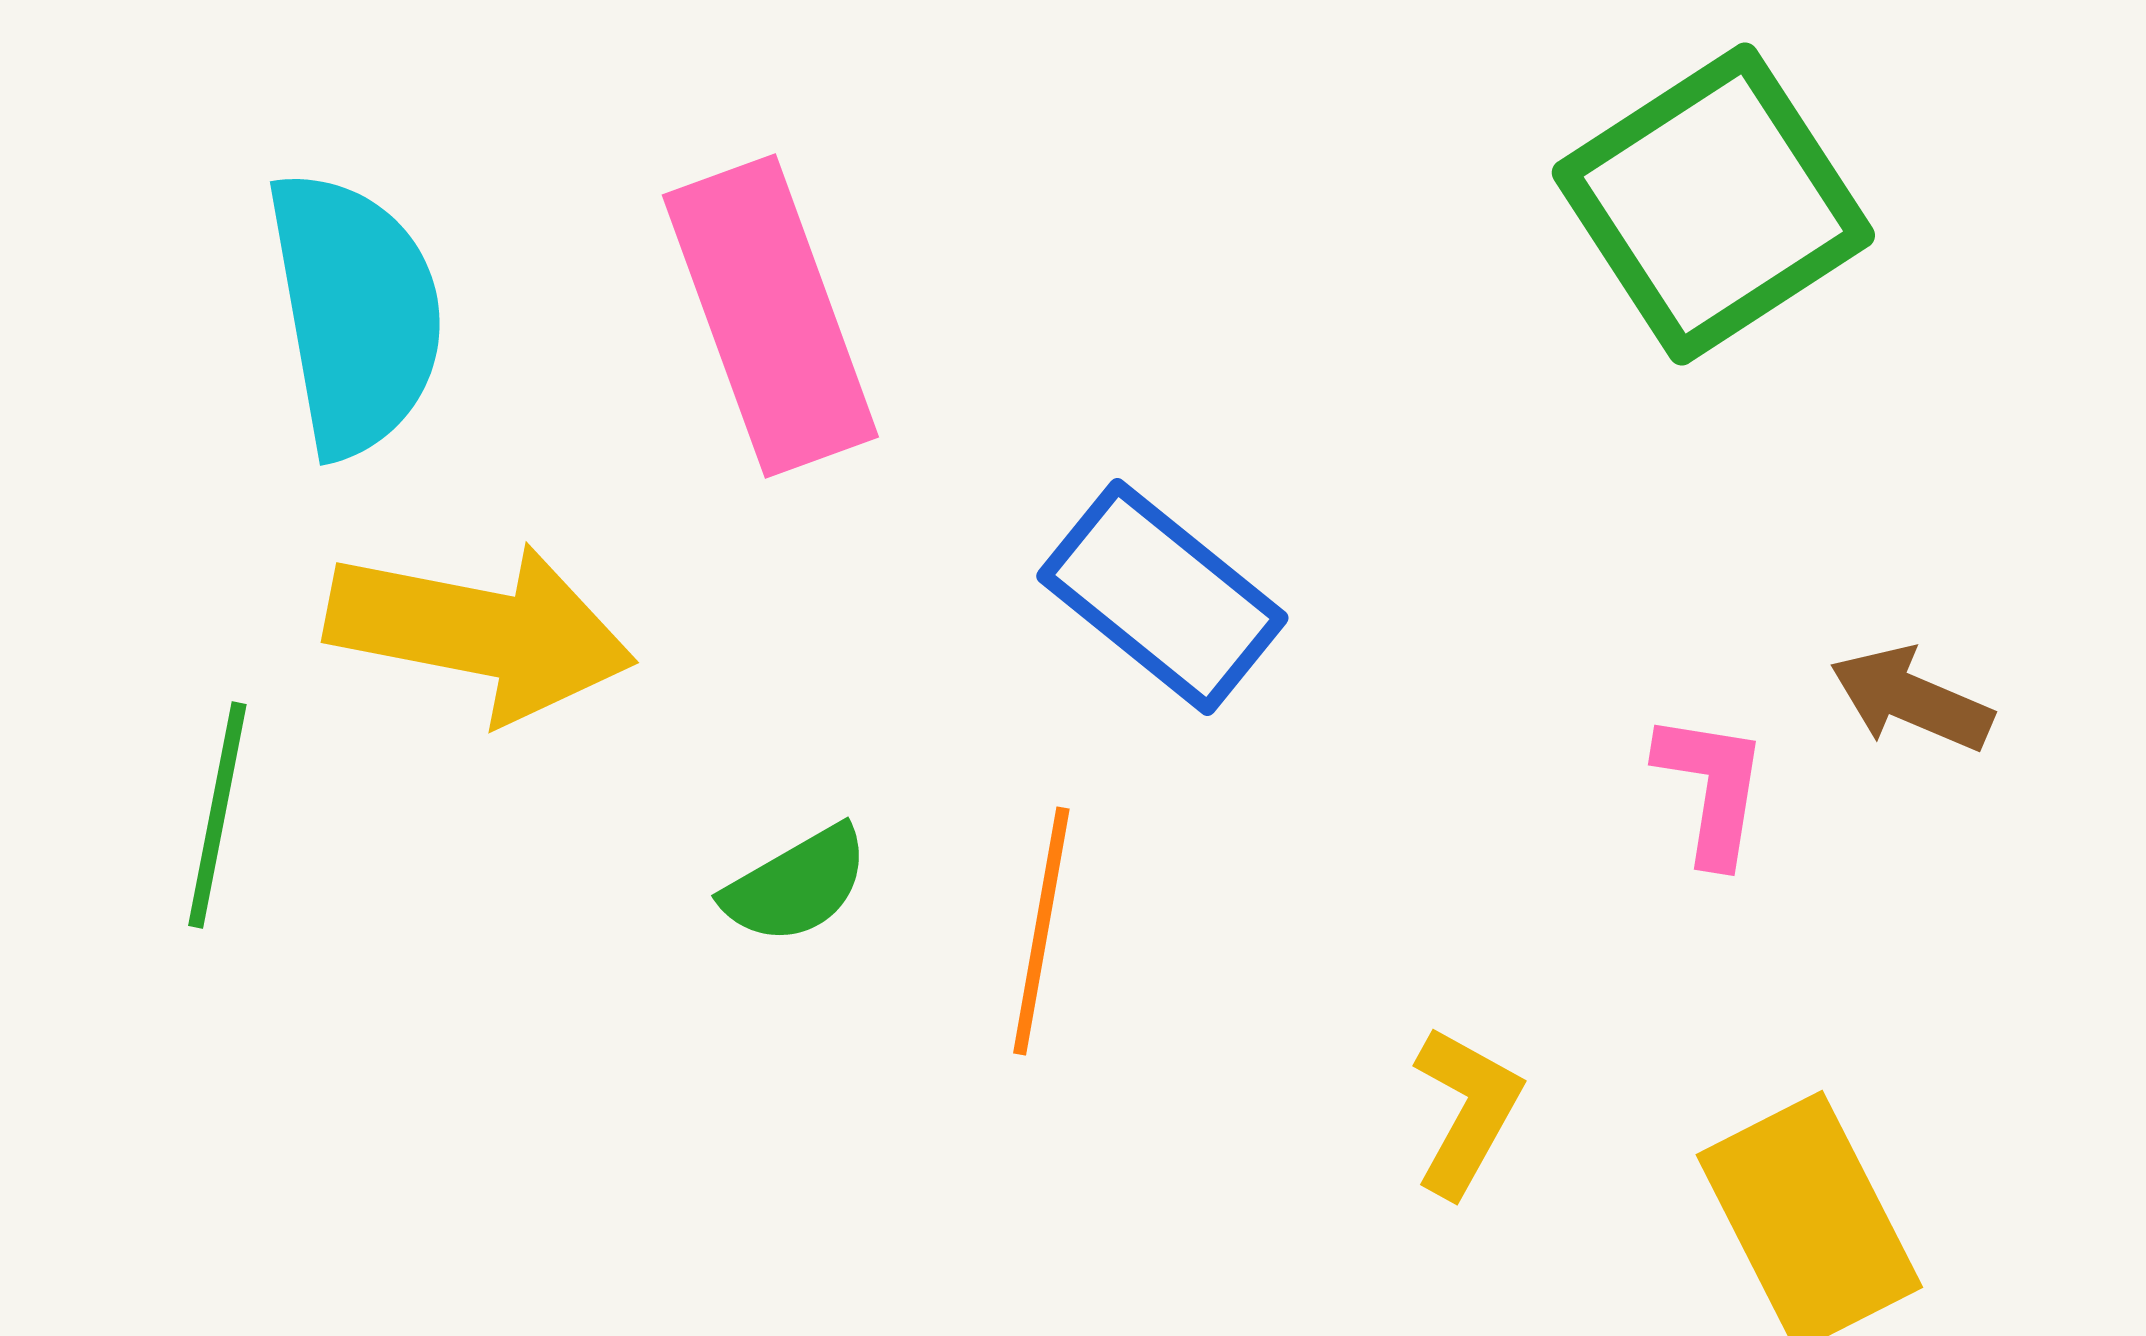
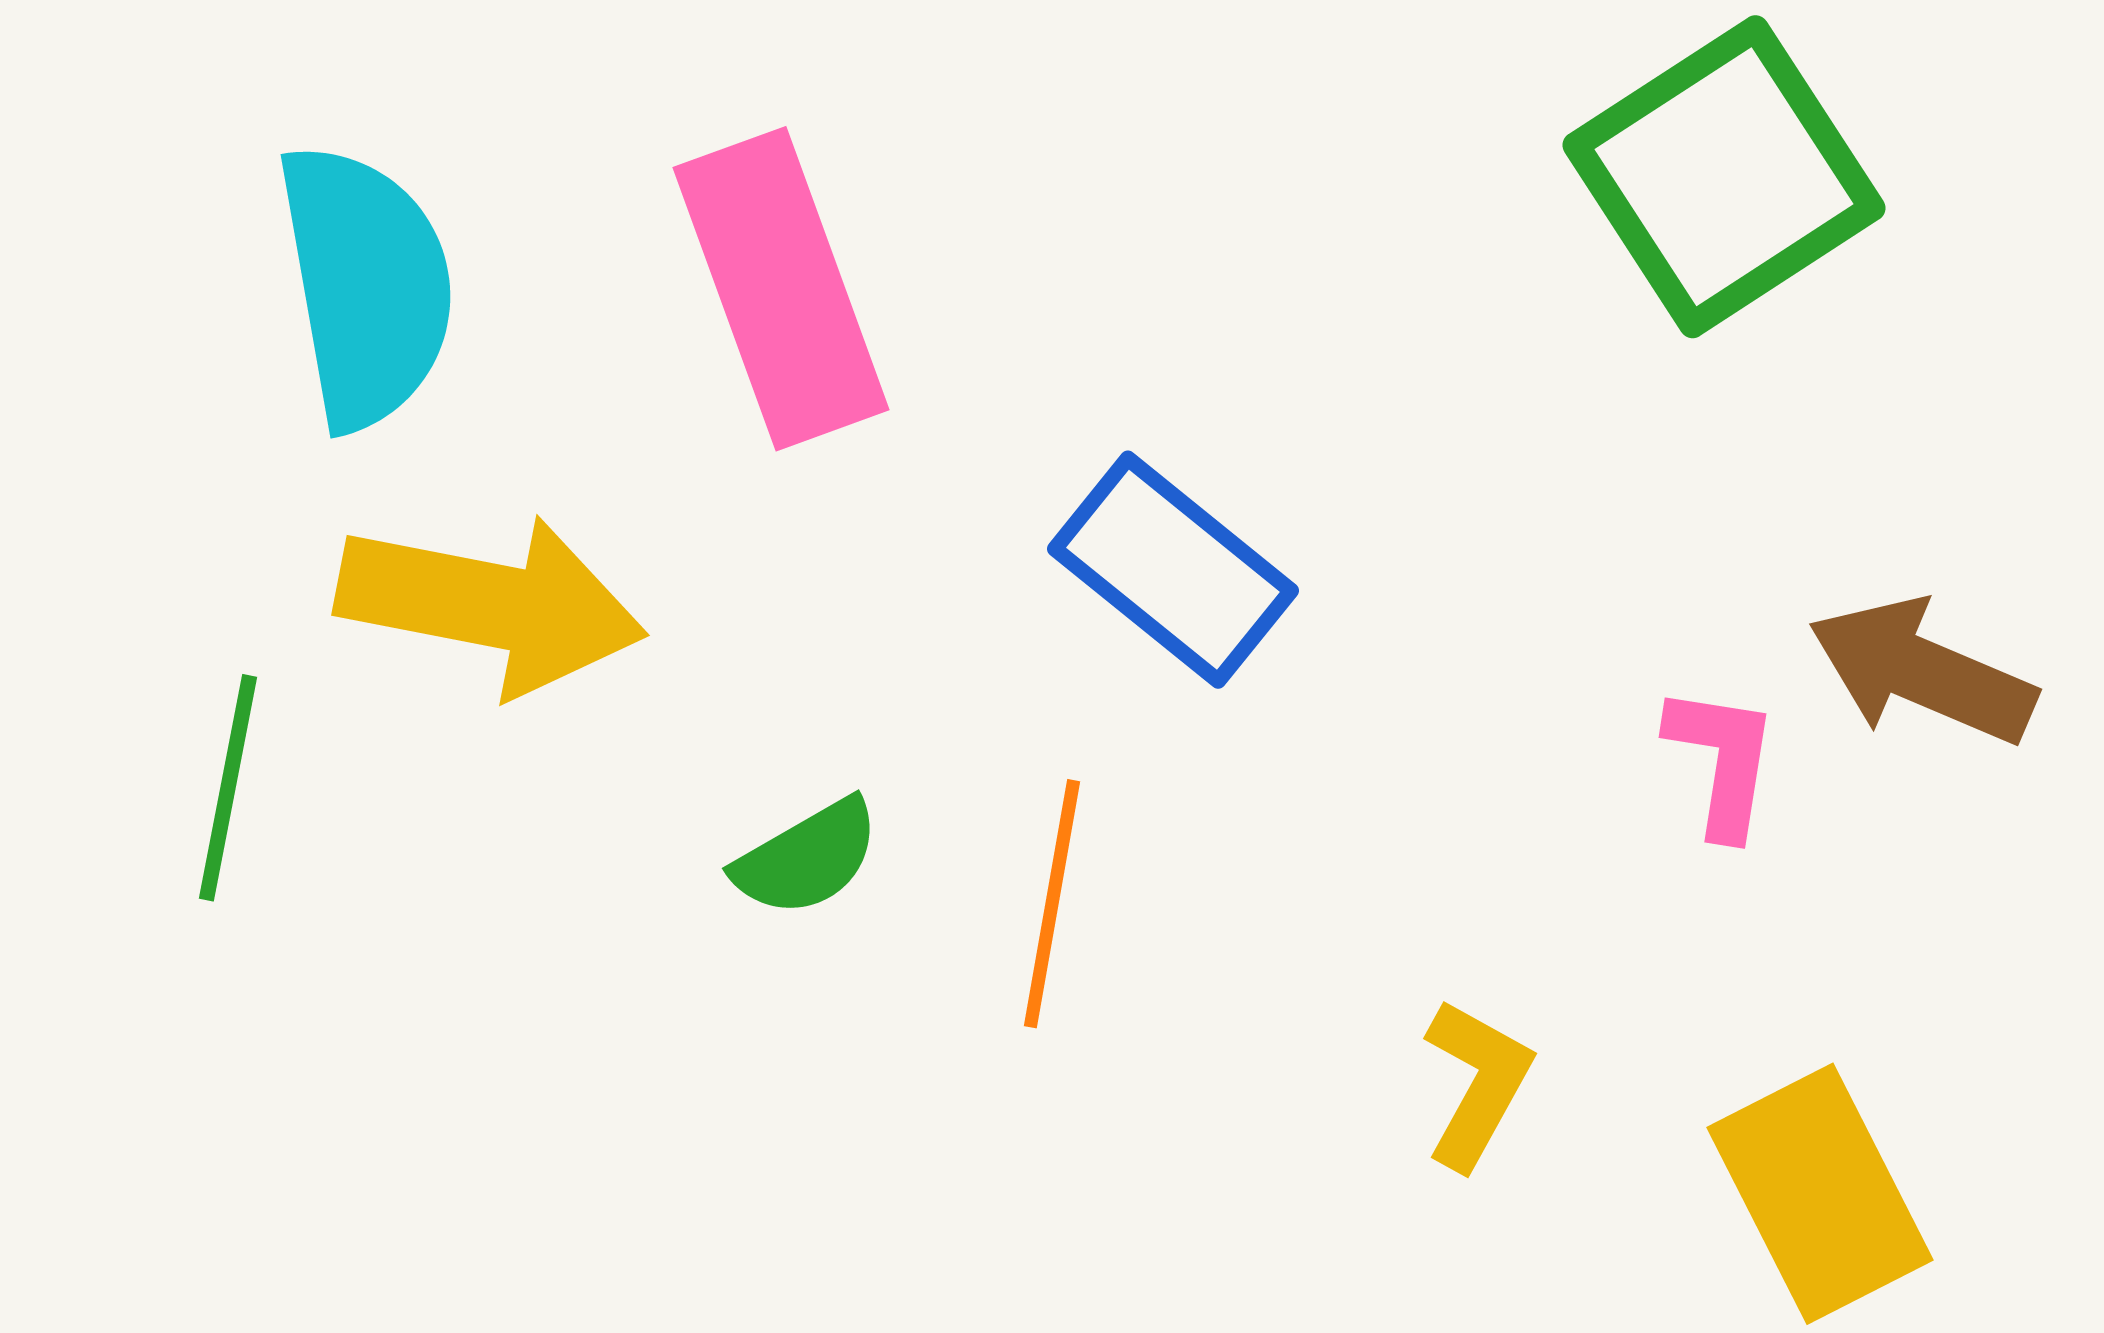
brown arrow: (1911, 699) -> (1922, 672), size x1.4

